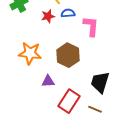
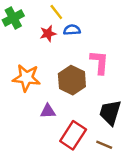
pink L-shape: (91, 26) -> (99, 62), moved

